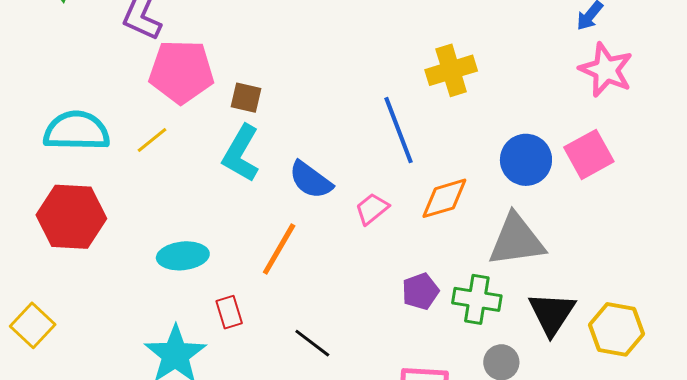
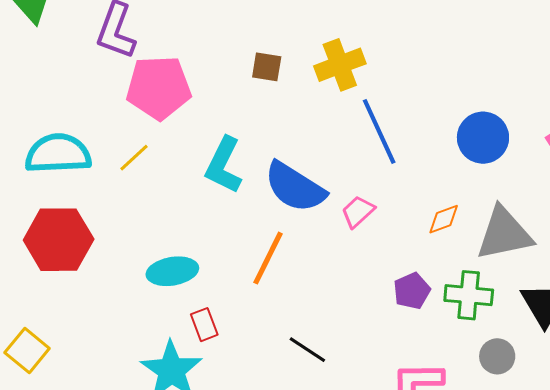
yellow cross: (451, 70) -> (340, 65), moved
brown square: (246, 98) -> (267, 67), moved
blue circle: (526, 160) -> (483, 138), moved
blue semicircle: (311, 180) -> (295, 187), size x1.4
orange diamond: (444, 198) -> (444, 219), moved, size x0.7
red rectangle: (229, 312) -> (204, 325), moved

